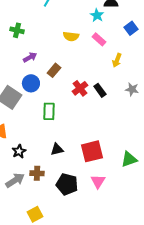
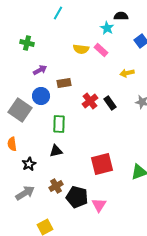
pink rectangle: (99, 39) -> (101, 50), moved
yellow arrow: (117, 60) -> (127, 73), turned 56
brown rectangle: (54, 70) -> (64, 83), turned 40
black triangle: (57, 149) -> (56, 151), moved
brown cross: (37, 173) -> (56, 186), moved, turned -32
pink triangle: (98, 181) -> (99, 205), moved

